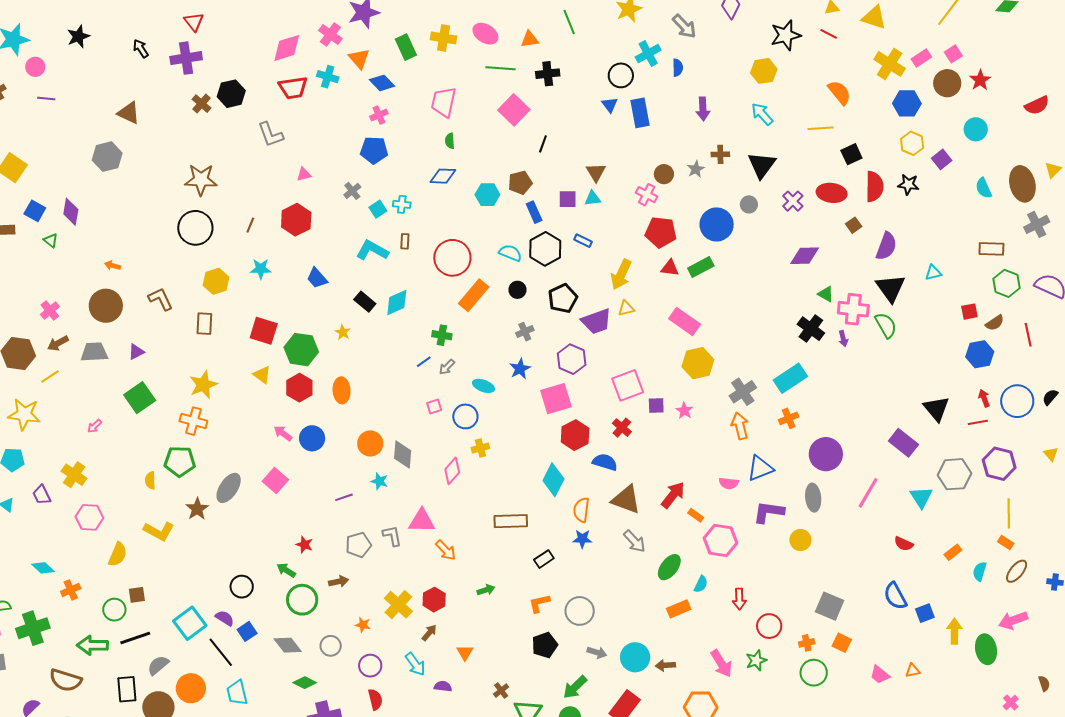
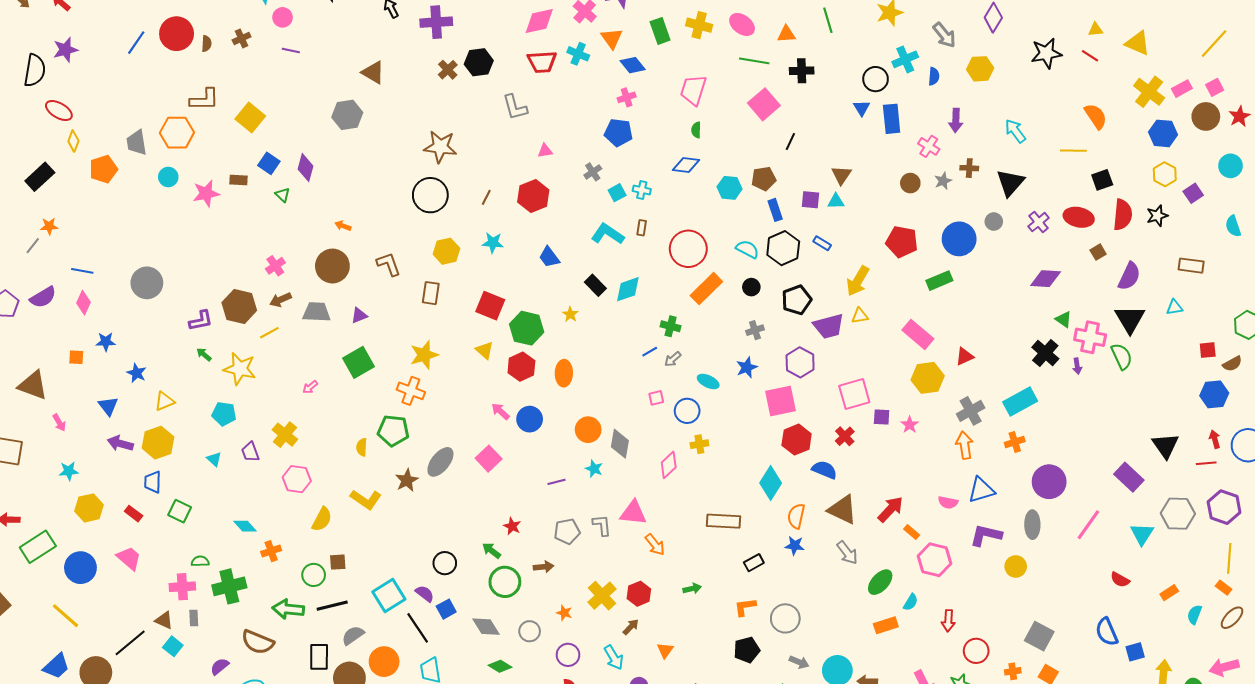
yellow hexagon: (764, 71) -> (980, 69), moved
black star: (908, 184) -> (1157, 216), turned -30
pink cross: (647, 195) -> (929, 146), moved
brown rectangle: (991, 249) -> (1191, 266), moved
red triangle: (670, 268) -> (965, 356), moved, turned -36

